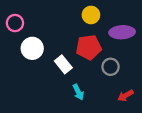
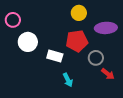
white rectangle: (63, 64) -> (55, 56), turned -35
red arrow: (125, 96) -> (108, 74), moved, turned -112

